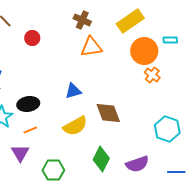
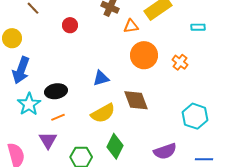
red circle: (32, 38) -> (70, 25), moved
orange triangle: (91, 47) -> (131, 26), moved, size x0.7
orange circle: (144, 51) -> (144, 55), moved
green diamond: (101, 159) -> (115, 146), moved

